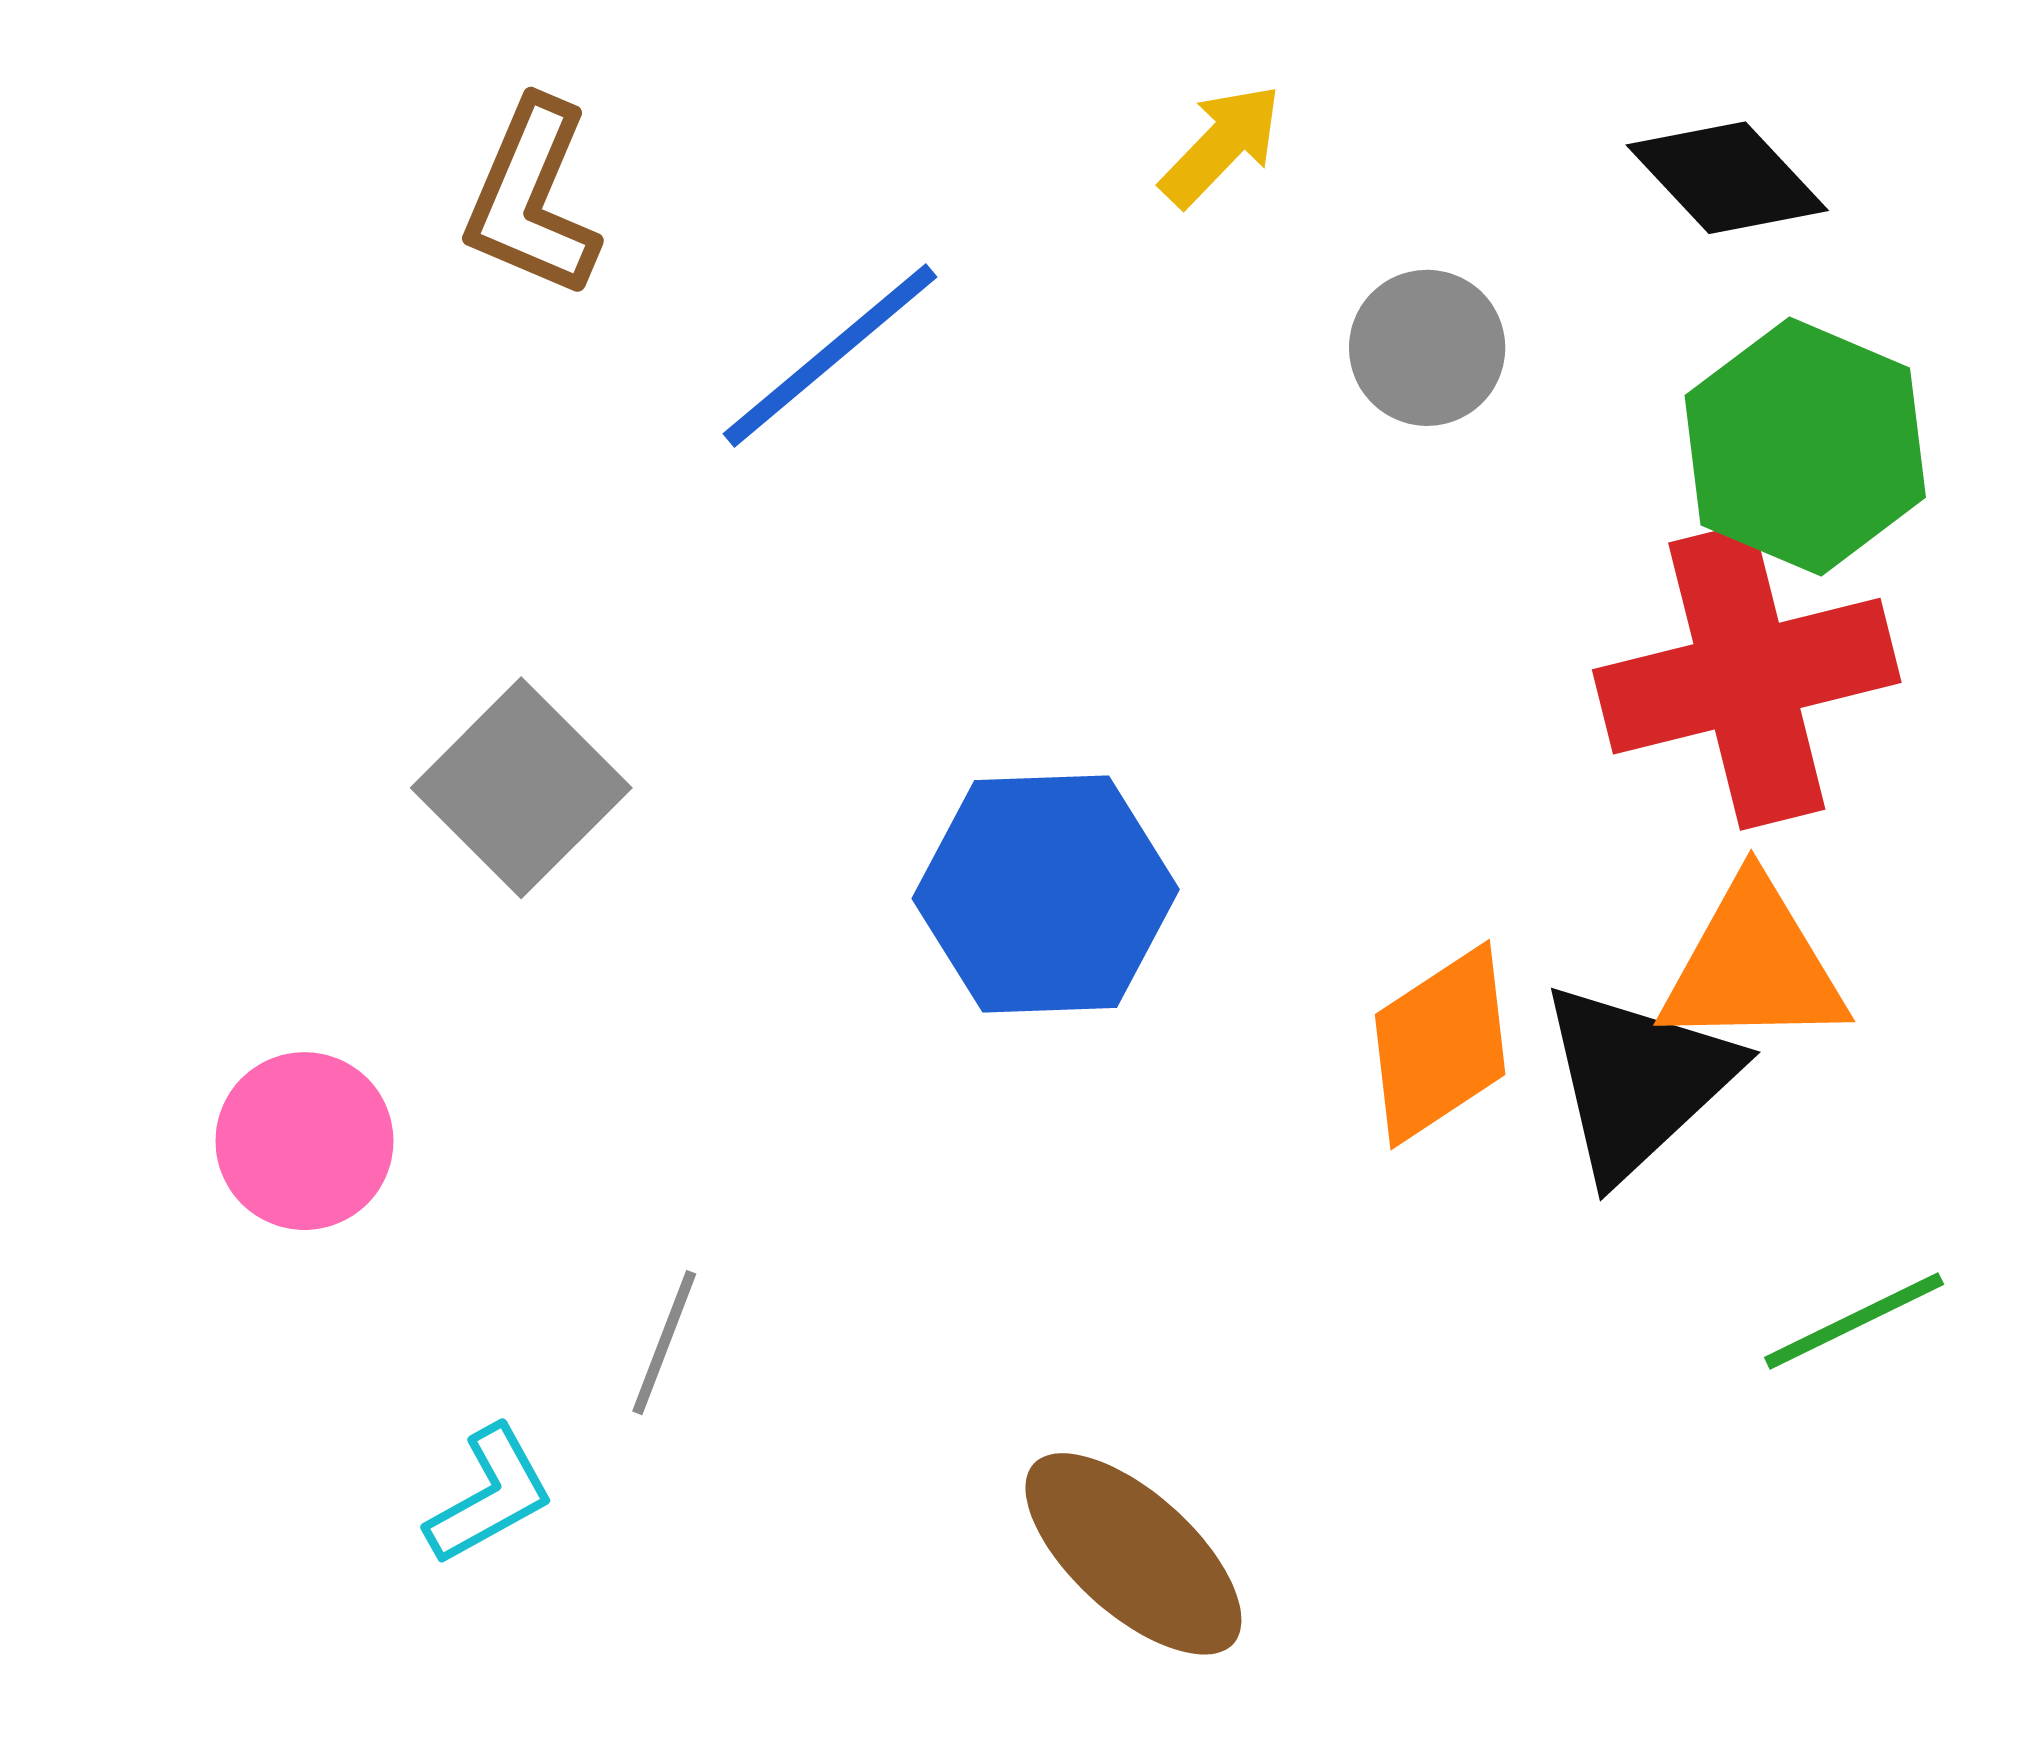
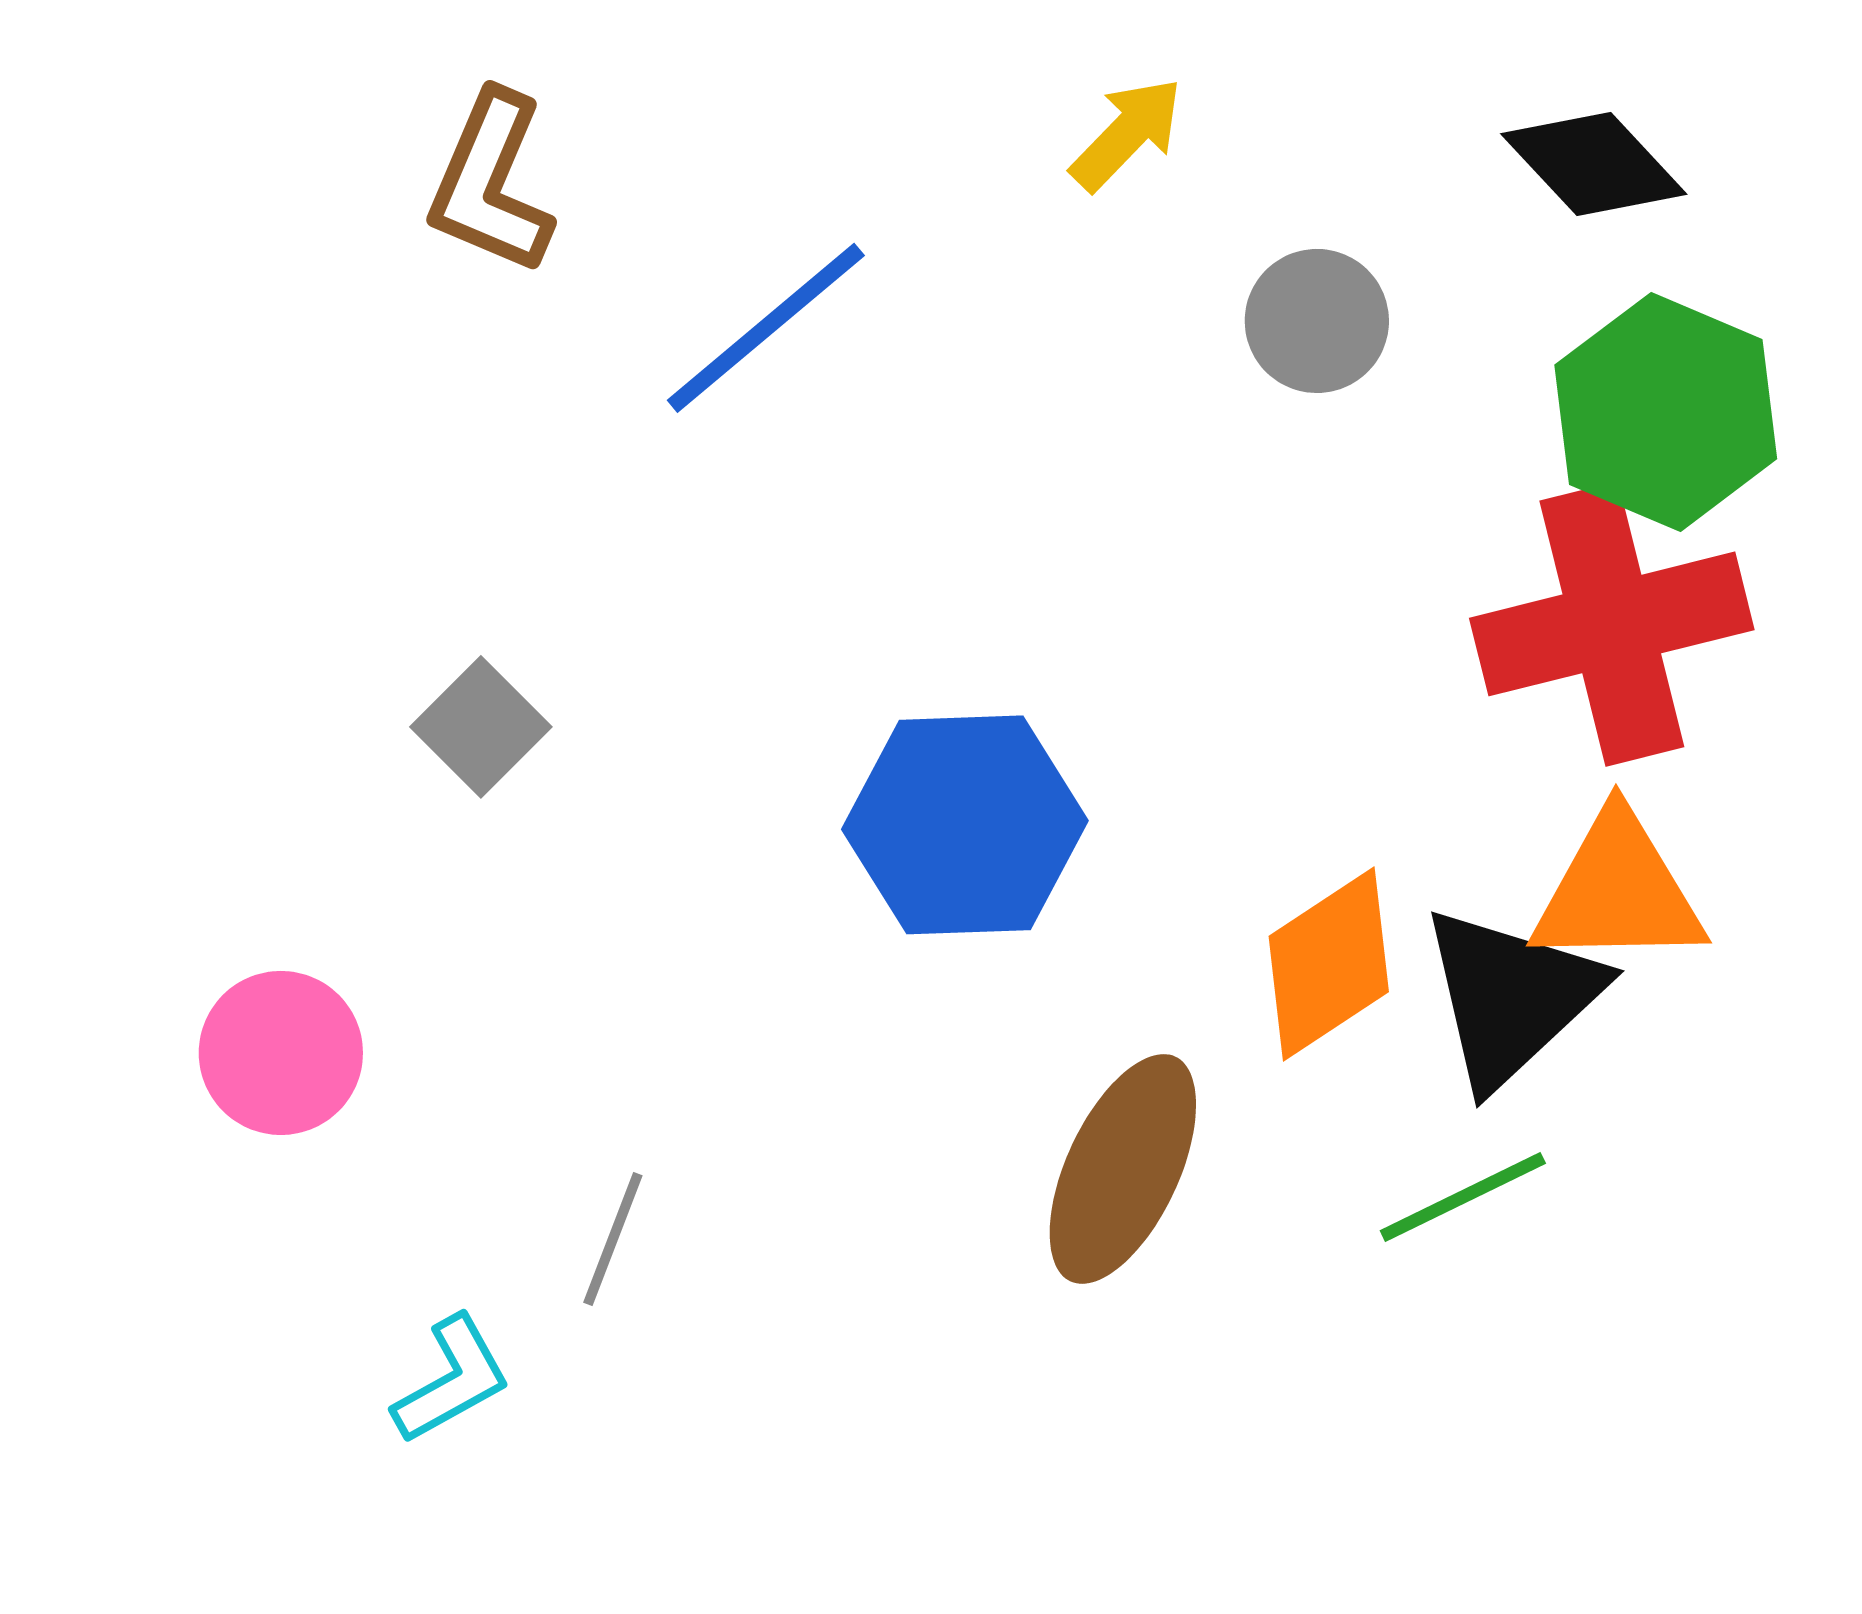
gray square: (521, 788) -> (481, 727), size x0.7
green line: (1854, 1321) -> (1463, 1197), moved
brown ellipse: (1133, 1554) -> (1123, 1169), moved, turned 73

